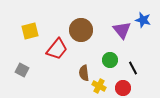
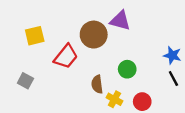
blue star: (143, 20) -> (172, 55), moved
purple triangle: (122, 30) -> (120, 21), moved, turned -36
black line: (133, 68) -> (173, 78), moved

